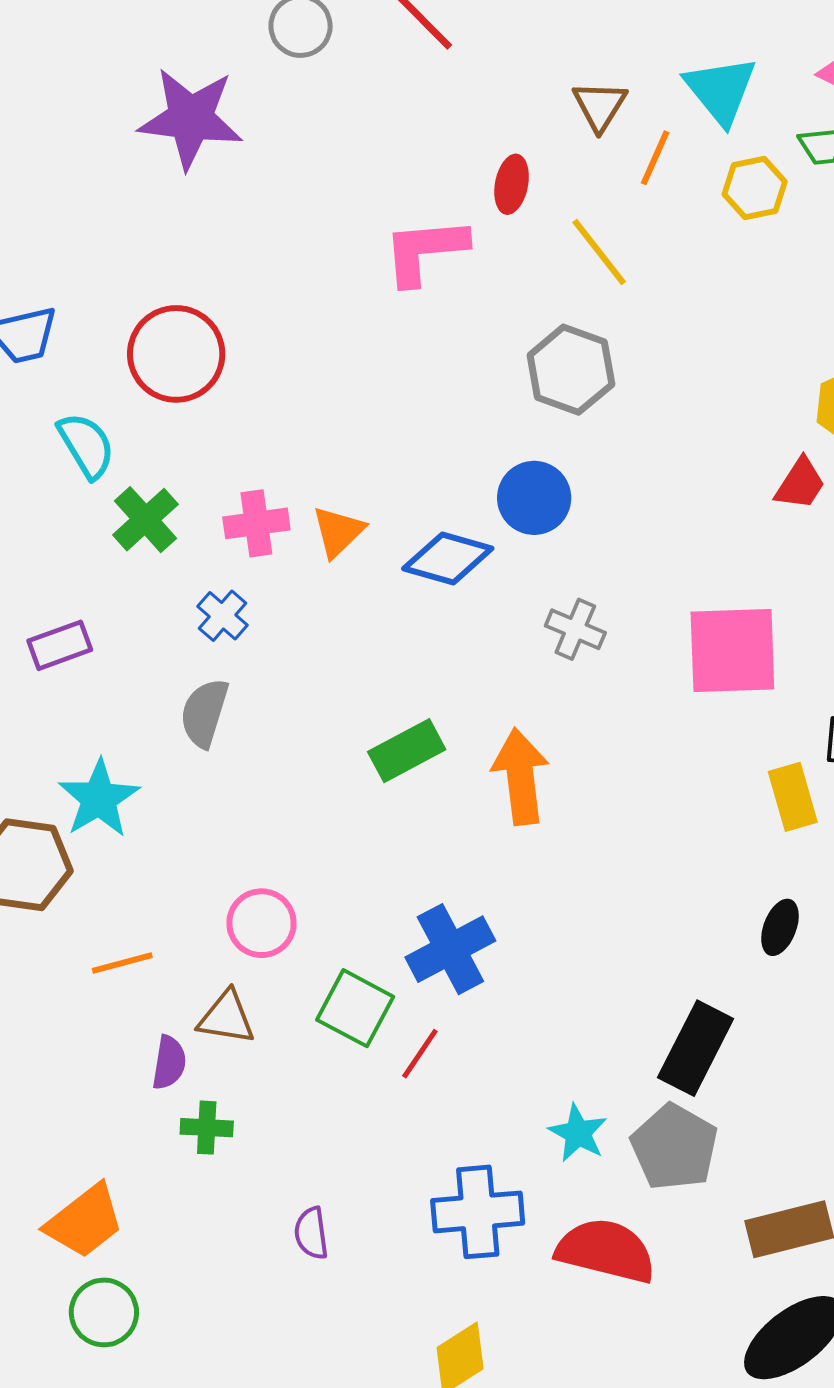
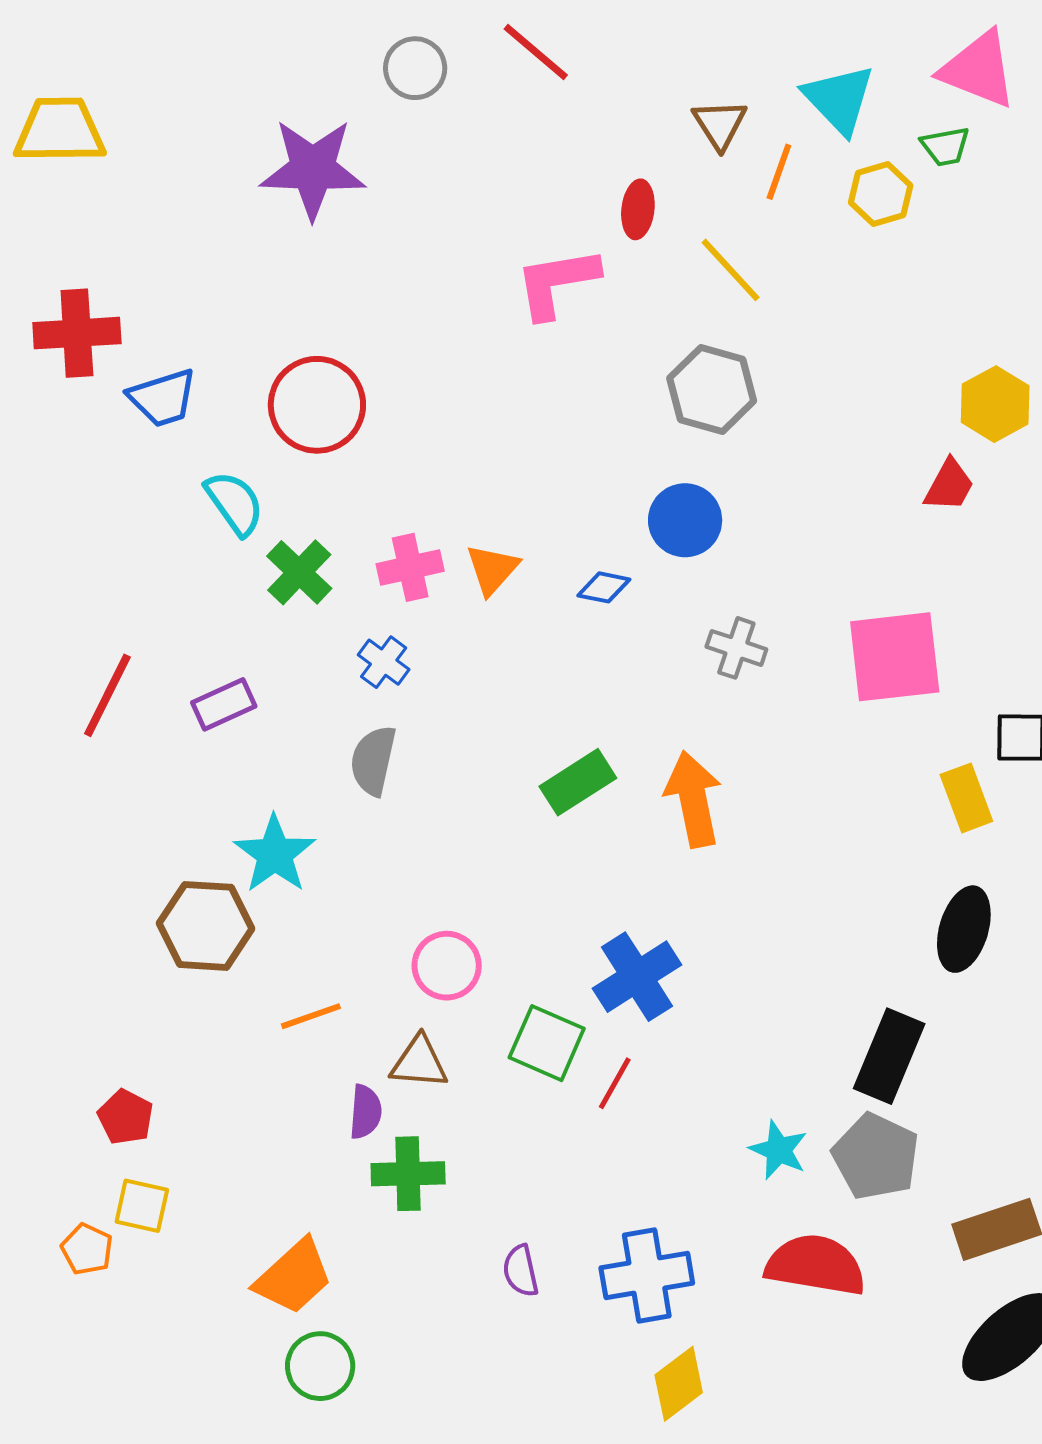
blue diamond: (448, 558) -> (604, 587), size x0.6
black ellipse: (780, 927) -> (964, 929), size x1.5
green cross: (207, 1128) -> (408, 1174), size x1.4
blue cross: (478, 1212) -> (647, 1276), moved

